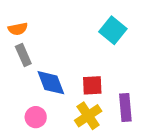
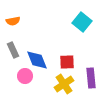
gray rectangle: (23, 55) -> (13, 50), moved
pink circle: (36, 117) -> (25, 76), moved

